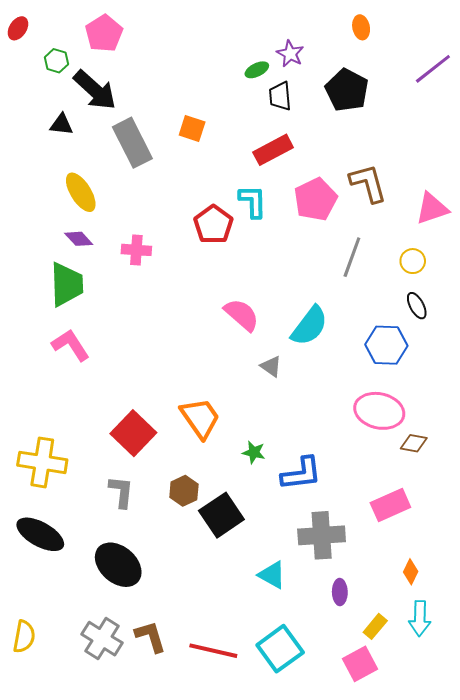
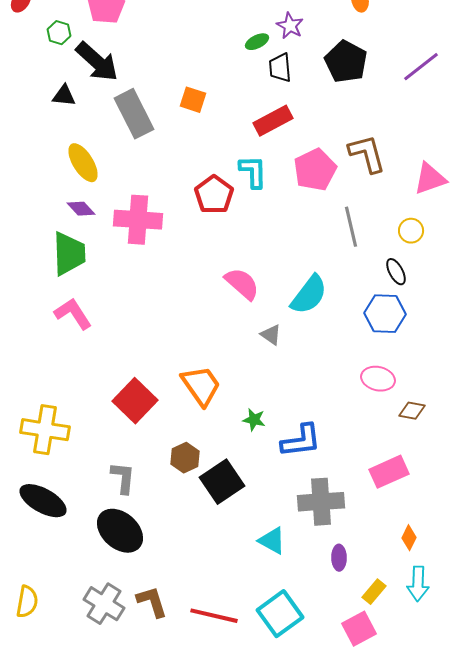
purple line: (433, 69) -> (421, 67), moved
pink cross: (136, 250) -> (138, 220), size x1.6
gray line: (352, 257) -> (351, 227), turned -33
black ellipse: (417, 306) -> (396, 272), moved
pink ellipse: (379, 411) -> (378, 379), size x0.7
gray L-shape: (121, 492) -> (123, 478), moved

